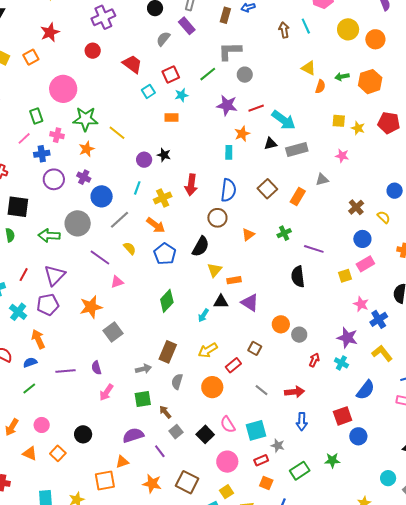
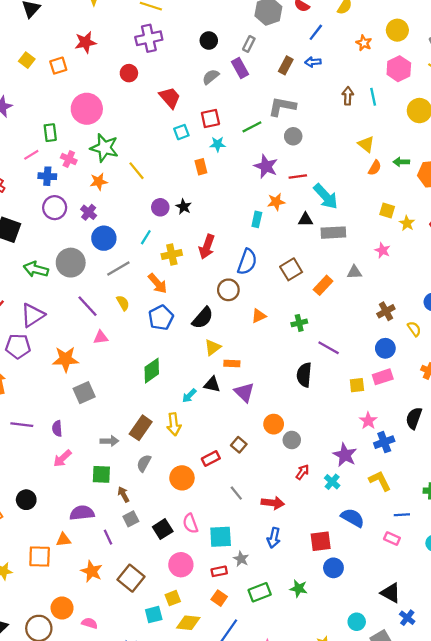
orange rectangle: (171, 118) -> (201, 167), turned 64
yellow arrow: (208, 350) -> (174, 424), moved, turned -78
blue semicircle: (366, 390) -> (353, 518), turned -110

